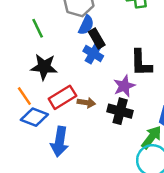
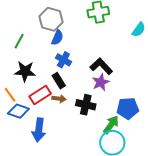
green line: (38, 28) -> (19, 41), turned 56
black rectangle: (97, 38) -> (59, 81), moved
black L-shape: (141, 63) -> (101, 66), turned 140
purple star: (124, 86) -> (101, 82), moved

